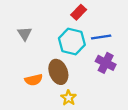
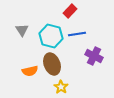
blue line: (101, 37) -> (77, 34), moved
cyan hexagon: (72, 41) -> (51, 36), moved

